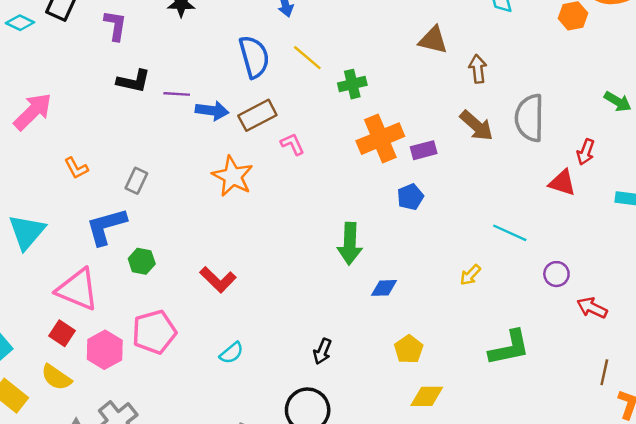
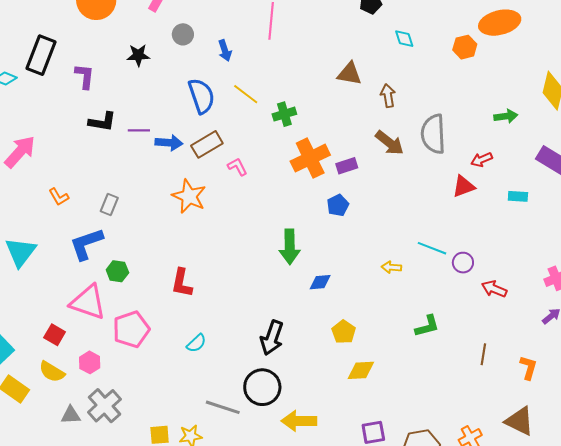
green arrow: (618, 102) -> (506, 116), turned -35
red arrow: (586, 152) -> (482, 160), turned 50
red triangle: (562, 183) -> (464, 186), turned -35
cyan line: (510, 233) -> (432, 248), moved
yellow arrow: (470, 275) -> (391, 267), turned 54
red L-shape: (218, 280) -> (182, 283), turned 60
pink triangle: (77, 289) -> (88, 302), moved
green L-shape: (509, 348) -> (427, 326), size x0.7
pink hexagon: (105, 350) -> (90, 362), moved, size x0.7
black arrow: (322, 351) -> (272, 338), size x1.6
brown line: (604, 372) -> (483, 354), moved

